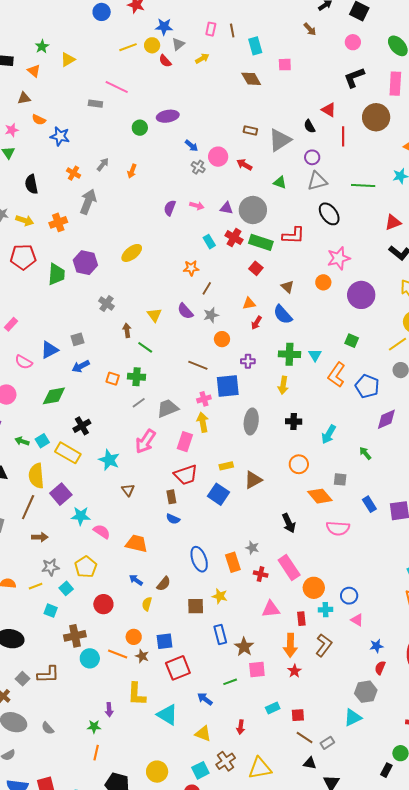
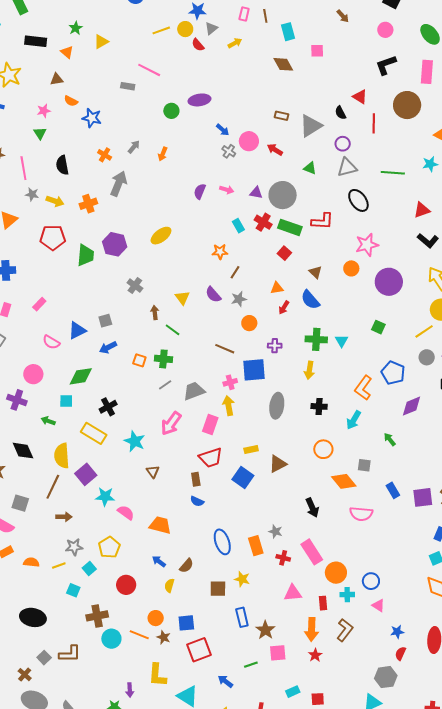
orange L-shape: (337, 375) -> (363, 388), moved
cyan square: (42, 441) -> (66, 401), moved, turned 32

